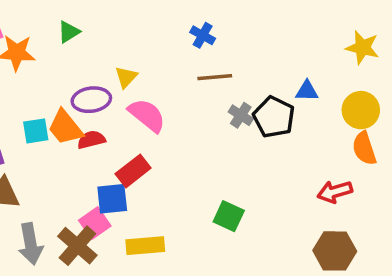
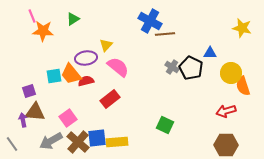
blue cross: (203, 35) -> (150, 21), size x1.6
brown line: (215, 77) -> (165, 34), moved
yellow circle: (361, 110) -> (231, 73), moved
blue square: (112, 199) -> (97, 138), moved
pink square: (95, 223) -> (68, 118), moved
gray arrow: (31, 244) -> (51, 141), turned 70

